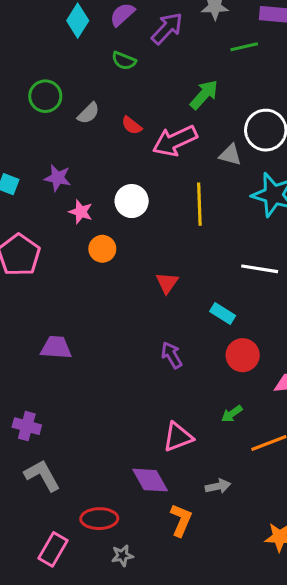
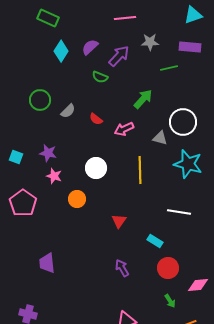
green semicircle: (124, 61) -> (100, 77), moved
pink arrow: (175, 141) -> (124, 129), size x0.7
pink star: (81, 212) -> (54, 176), moved
purple trapezoid: (56, 347) -> (47, 263), turned -100
green arrow: (232, 414) -> (170, 301), moved, turned -88

